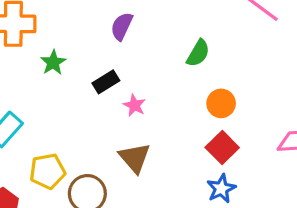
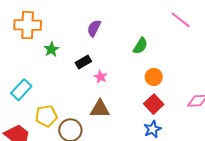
brown triangle: (135, 158) -> (100, 109), turned -50

